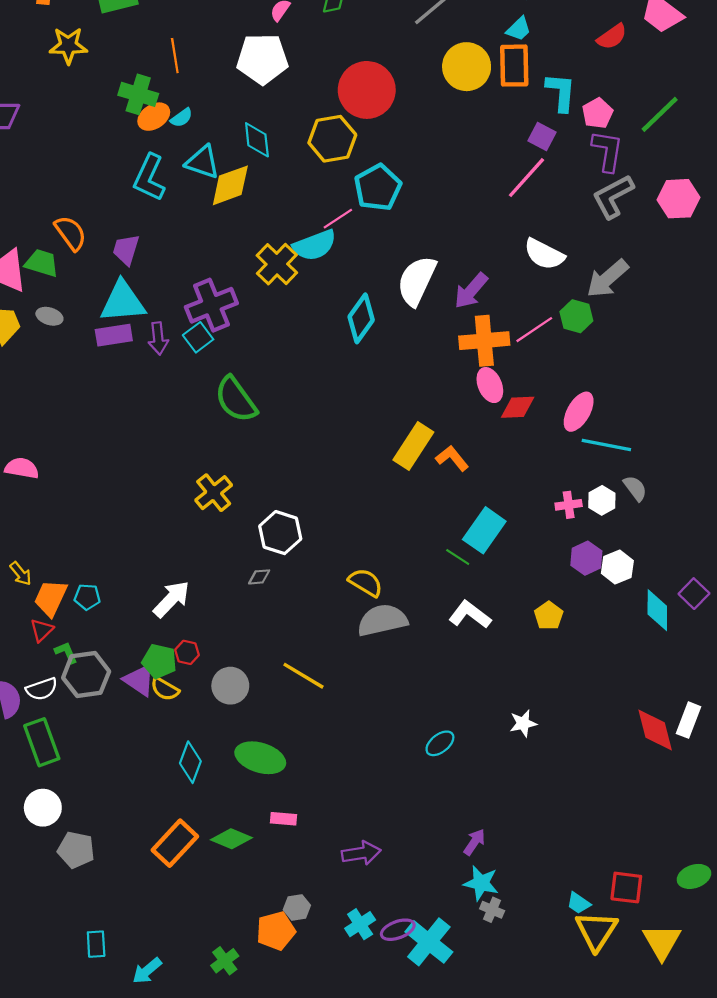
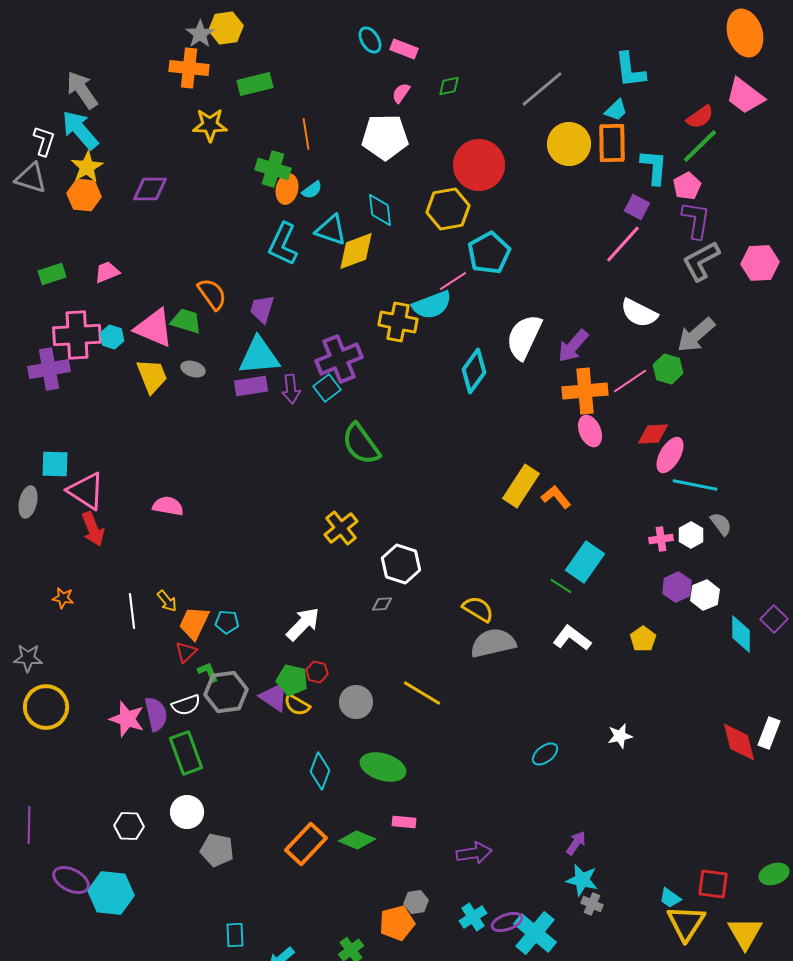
green line: (660, 114) -> (700, 146), moved
orange ellipse: (154, 117) -> (287, 189), turned -44
yellow cross: (277, 264) -> (398, 322), turned -33
red diamond: (518, 407) -> (653, 434), moved

